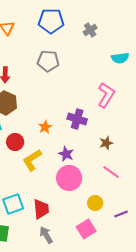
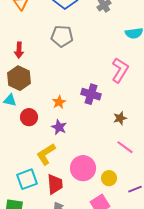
purple star: (66, 154) -> (59, 127), moved
yellow L-shape: (32, 160) -> (46, 154), moved
pink circle: (69, 178) -> (83, 168), moved

